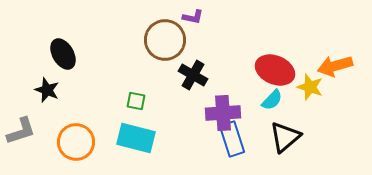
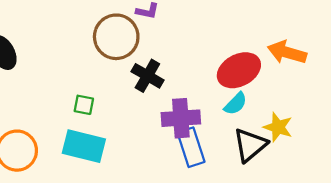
orange arrow: (335, 66) -> (287, 52), moved, turned 32
red ellipse: (275, 70) -> (239, 70), turned -51
yellow star: (310, 87) -> (278, 127), moved

